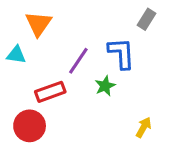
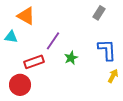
orange triangle: (38, 24) -> (26, 16), turned -36
blue L-shape: (121, 53) -> (107, 50), moved
yellow arrow: (144, 127) -> (113, 76), moved

